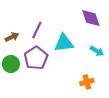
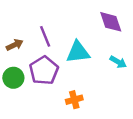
purple line: (37, 30) -> (45, 36), turned -48
orange cross: (87, 82) -> (74, 100), moved

